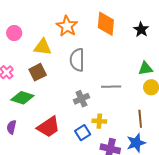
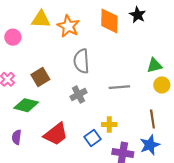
black star: (141, 30) -> (138, 15), moved
yellow triangle: (43, 47) -> (41, 19), moved
gray cross: (81, 99) -> (78, 95), moved

